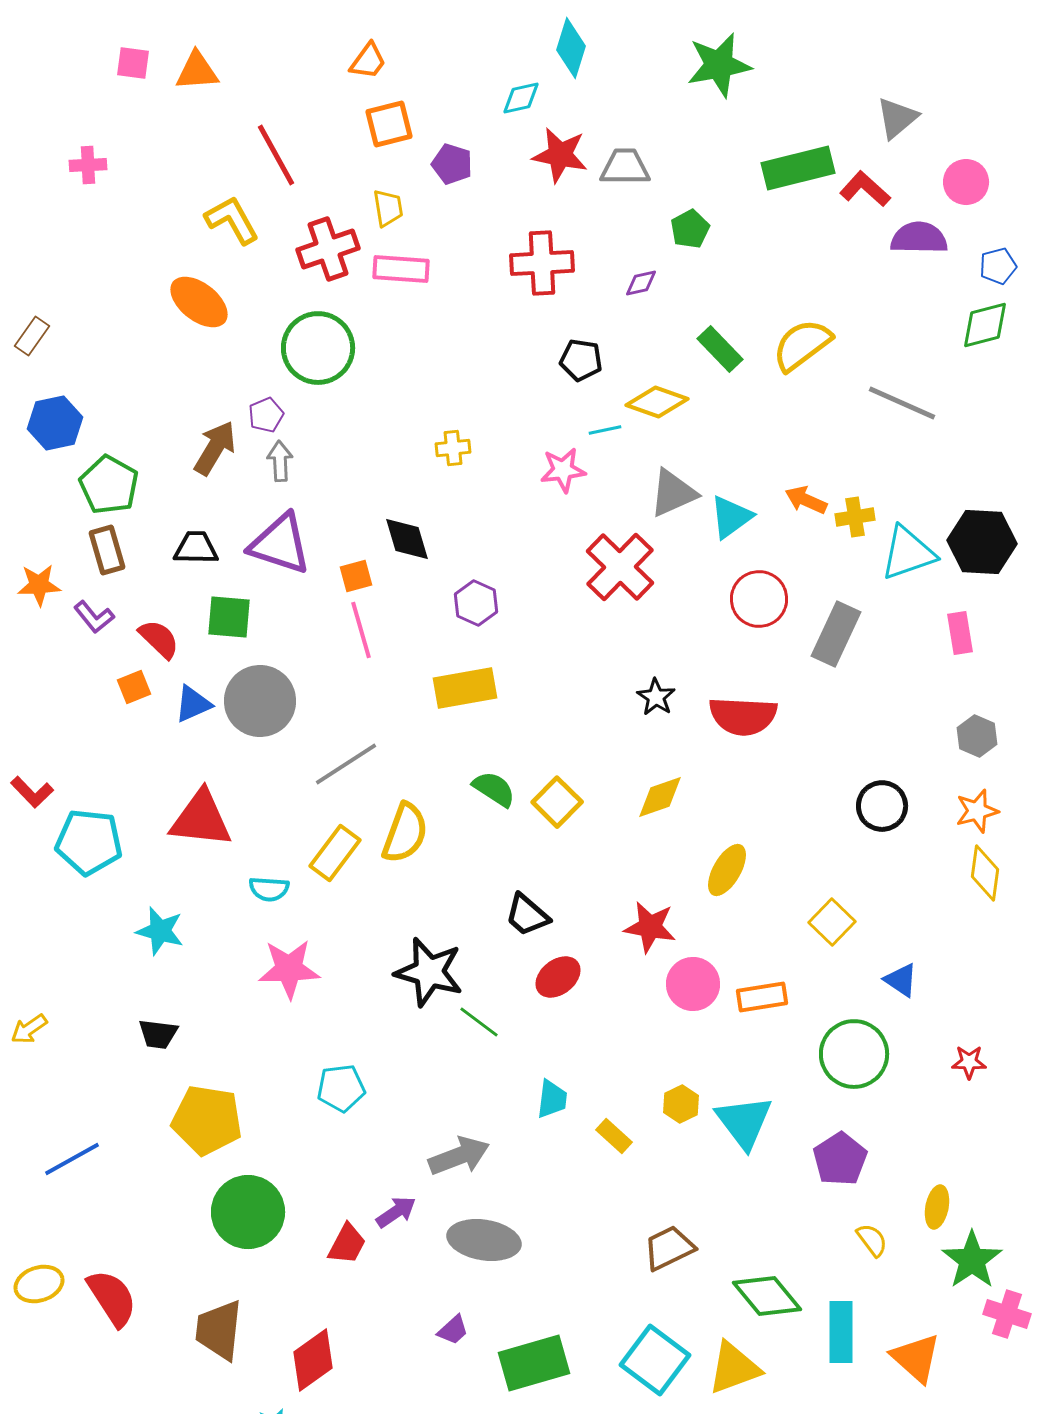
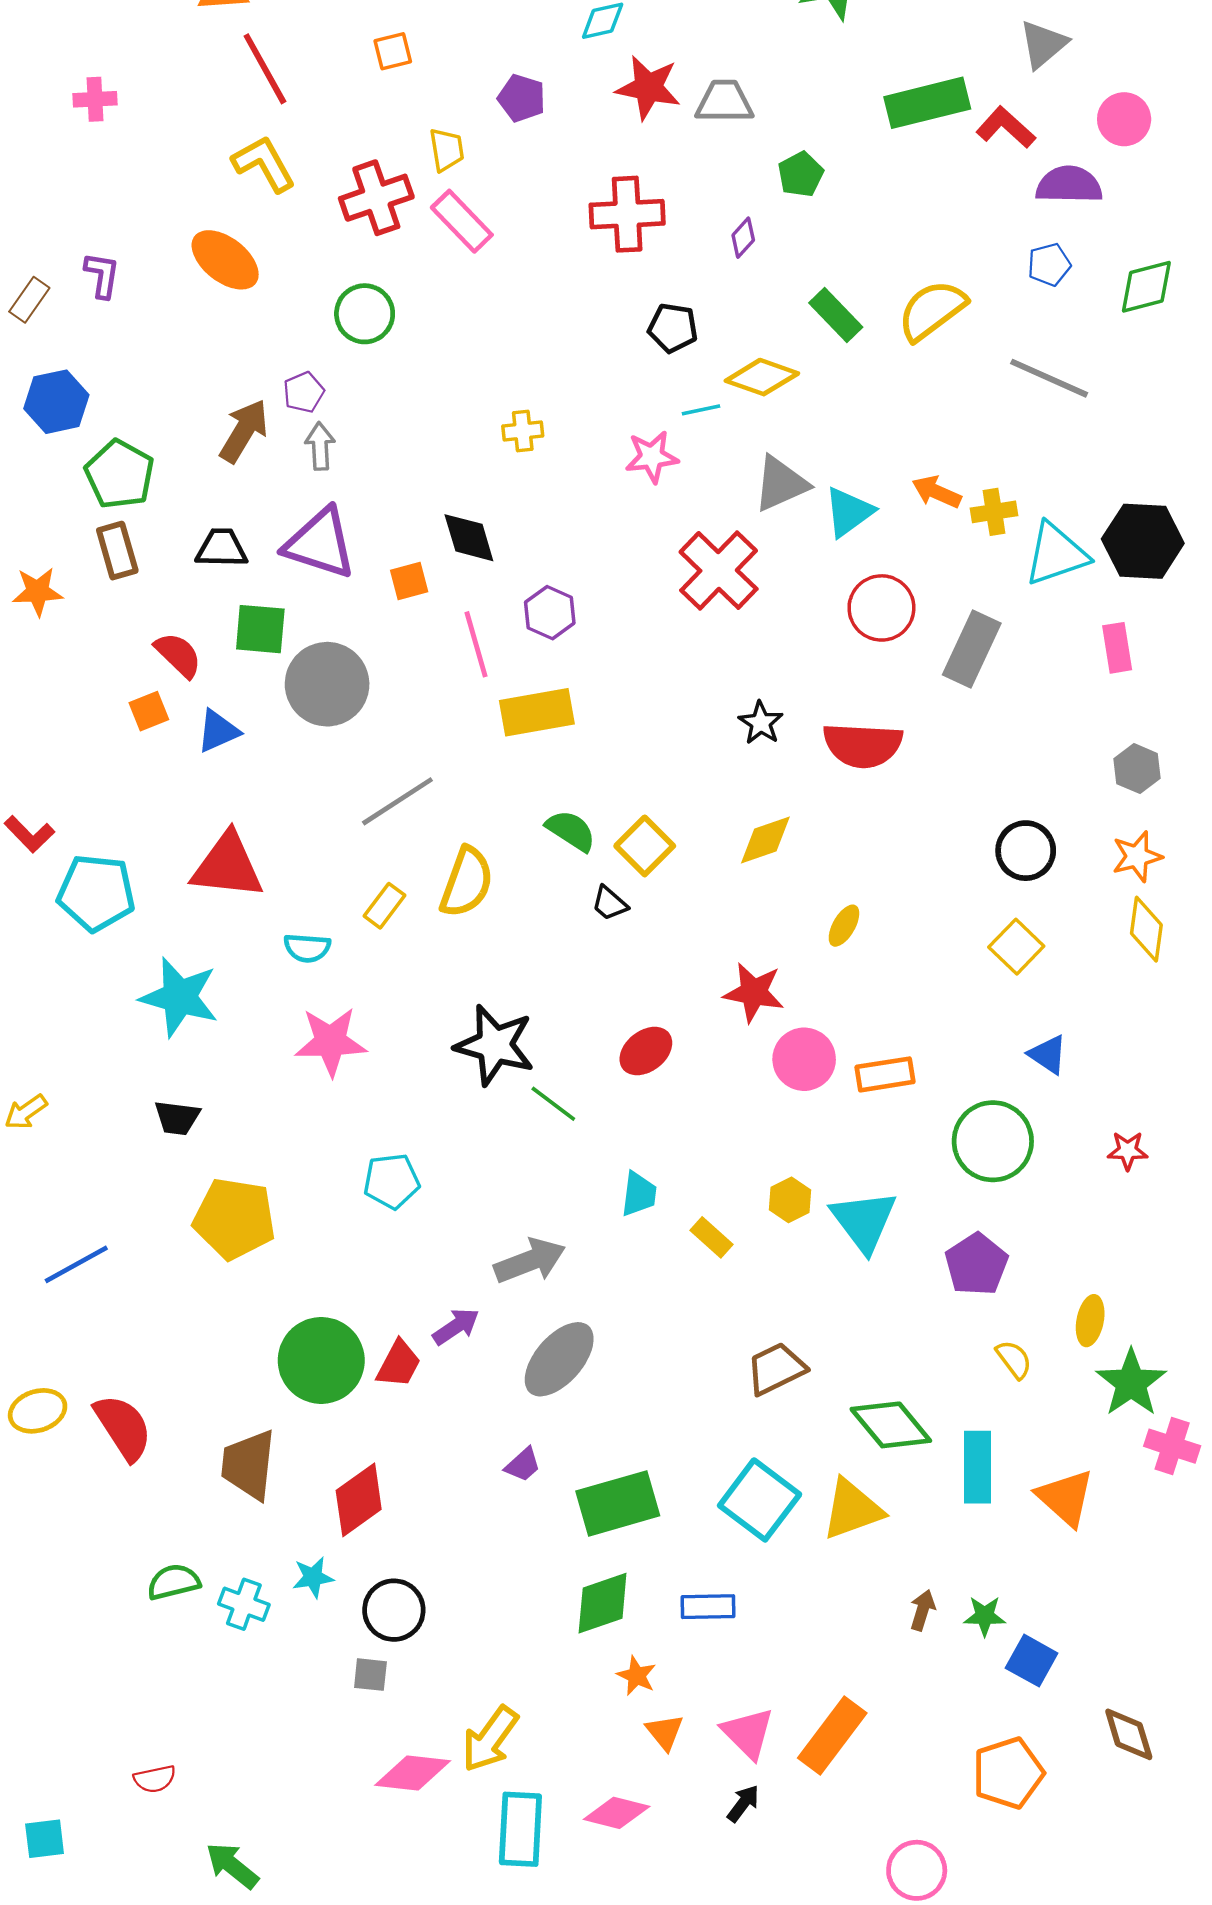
orange square: (389, 124) -> (393, 51), moved, size x0.7
red line: (276, 155) -> (265, 69), moved
blue pentagon: (998, 266) -> (1049, 265), moved
pink rectangle: (401, 269) -> (462, 221), turned 42
purple diamond: (641, 283) -> (743, 238), turned -36
green circle: (318, 348) -> (365, 314), size x0.7
purple L-shape: (94, 617) -> (102, 275), moved, turned -132
pink line: (361, 630) -> (476, 644), moved
gray circle: (260, 701) -> (327, 684), moved
yellow rectangle: (335, 853) -> (385, 906), size x0.7
yellow ellipse: (727, 870) -> (844, 926), size x0.7
black trapezoid: (527, 915) -> (610, 903), moved, size x0.7
yellow square: (832, 922) -> (1016, 947), moved
cyan star: (160, 931) -> (179, 997), size x1.4
green circle: (248, 1212) -> (321, 1360), moved
gray ellipse: (484, 1240) -> (559, 1359), turned -58

